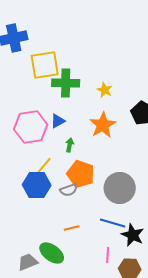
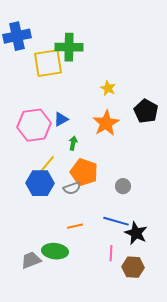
green cross: (66, 83) -> (69, 47), moved
gray circle: (120, 188) -> (123, 186), size x0.5
green ellipse: (52, 253) -> (55, 251), turned -30

